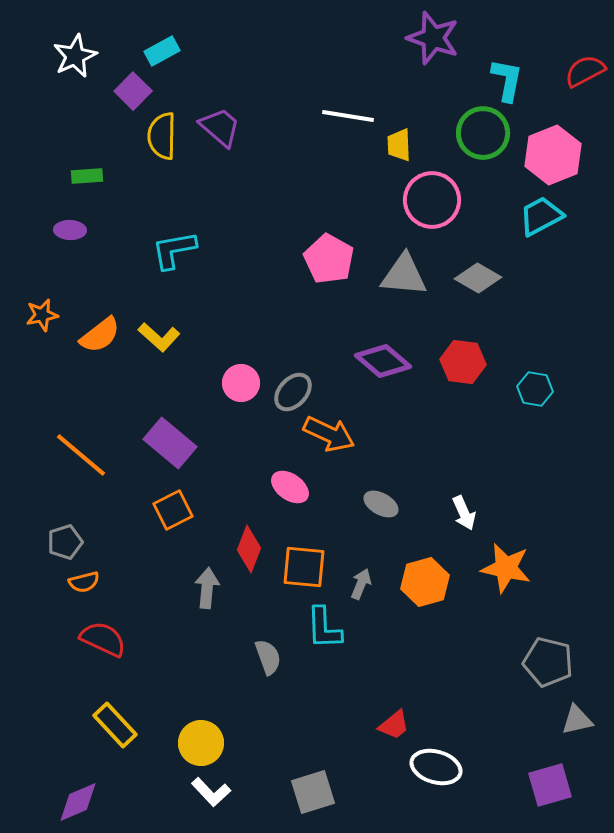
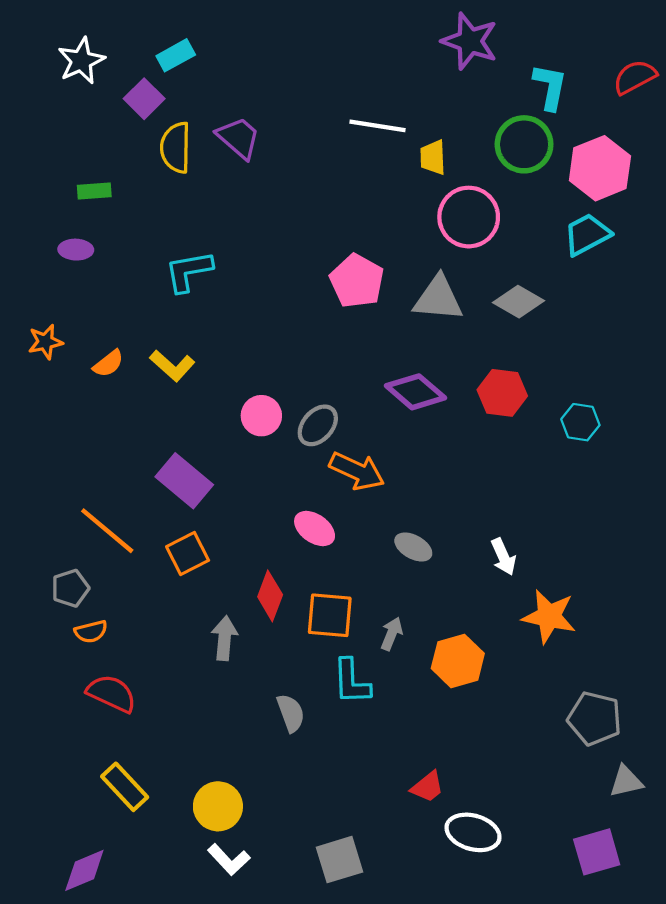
orange semicircle: (100, 335) -> (108, 364), size x0.7
orange line: (81, 455) -> (107, 531), moved
orange hexagon: (425, 582) -> (458, 661), moved

